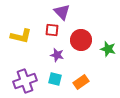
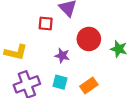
red square: (52, 30) -> (46, 24), moved
yellow L-shape: (21, 36) -> (16, 52), moved

